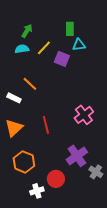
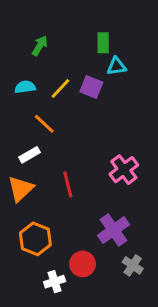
yellow line: (44, 48) -> (60, 88), moved
cyan semicircle: (22, 49) -> (25, 87), moved
white rectangle: (14, 98) -> (29, 155), moved, turned -56
gray cross: (96, 172) -> (133, 265), moved

